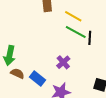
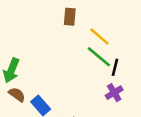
purple cross: (63, 62) -> (114, 93), moved

